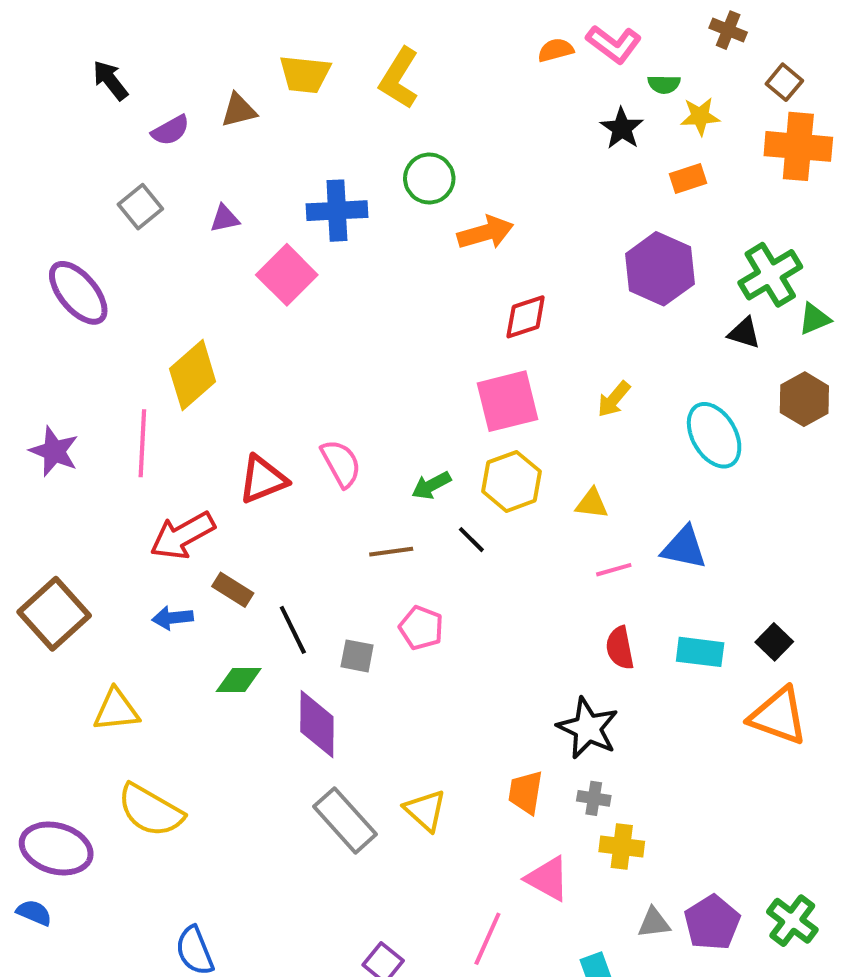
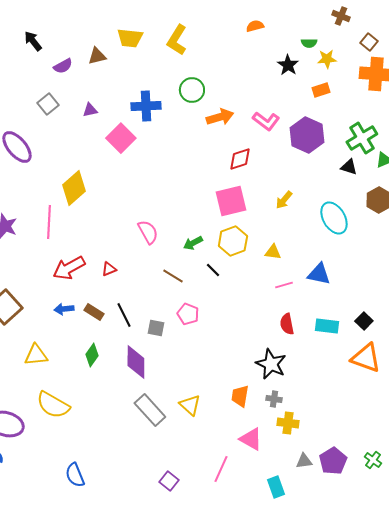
pink L-shape: (614, 44) -> (266, 121), moved
red triangle: (263, 479) -> (109, 269), moved, size x0.6
brown line: (391, 552) -> (173, 276), turned 40
brown rectangle: (233, 590) -> (94, 312), moved
green diamond: (239, 680) -> (92, 355), moved, turned -55
green cross: (792, 921) -> (373, 460), size x0.7

